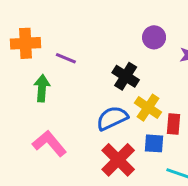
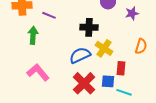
black cross: (126, 76) -> (89, 27), turned -30
red rectangle: (173, 124) -> (121, 68), moved
blue square: (154, 143) -> (108, 81), moved

